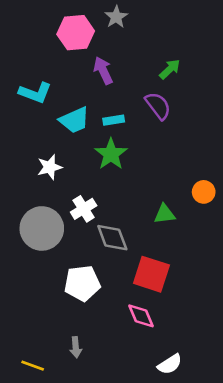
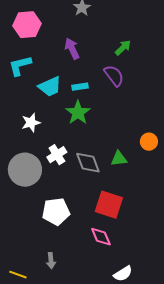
pink hexagon: (76, 33) -> (27, 25), moved
cyan L-shape: (35, 93) -> (20, 66), turned 145
gray diamond: (112, 238) -> (88, 163), moved

